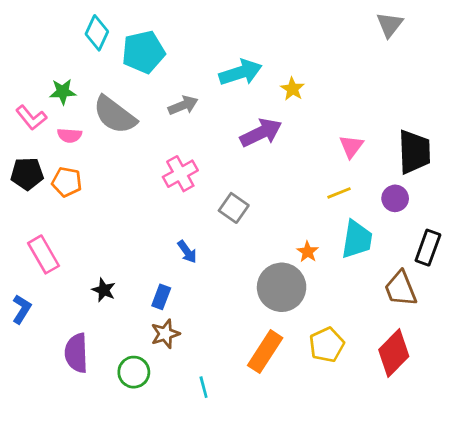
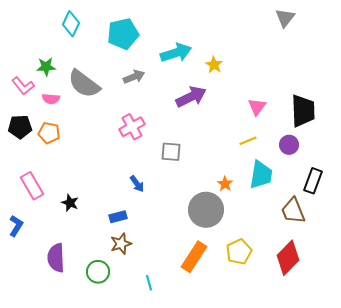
cyan pentagon: (143, 52) -> (123, 34), moved
gray square: (234, 208) -> (171, 152), turned -30
black star: (104, 290) -> (70, 203), moved
blue rectangle: (161, 297) -> (118, 217), turned 54

